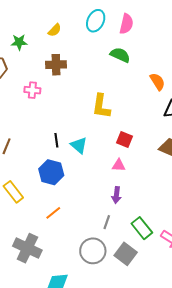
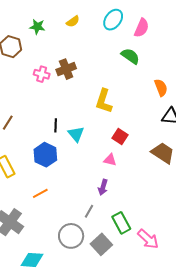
brown cross: (56, 65) -> (66, 69), moved, turned -30

